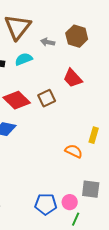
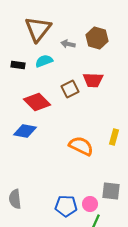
red trapezoid: (73, 78) -> (93, 80), turned -45
brown square: (47, 98) -> (70, 89), moved
orange semicircle: (74, 151) -> (81, 146), moved, size x1.4

